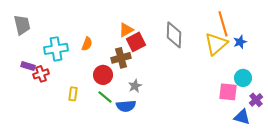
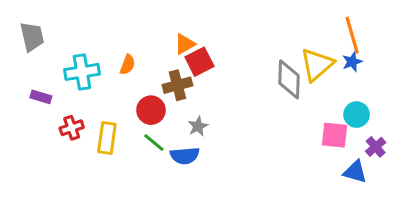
orange line: (223, 24) -> (352, 35), moved
gray diamond: (174, 35) -> (289, 79), moved
red cross: (41, 74) -> (72, 128), moved
yellow rectangle: (73, 94) -> (107, 138), size x1.5

